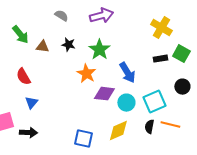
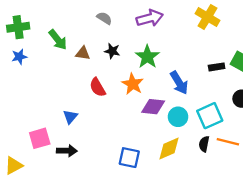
yellow cross: (161, 28) -> (207, 17), moved
red semicircle: (23, 77) -> (98, 87), moved

